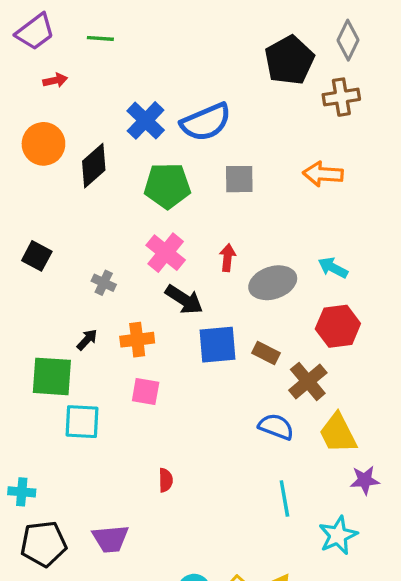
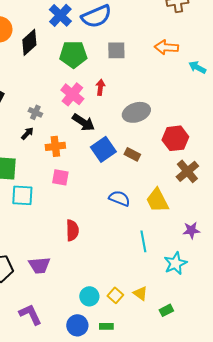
red arrow: (228, 258) -> (100, 87), moved
cyan arrow: (333, 268) -> (197, 67), moved
black arrow: (87, 340) -> (27, 133), moved
blue square: (217, 345) -> (103, 149), turned -30
brown cross: (308, 381) -> (187, 171), moved
blue semicircle: (276, 427) -> (119, 198), moved
yellow trapezoid: (338, 433) -> (157, 200), moved
red semicircle: (166, 480) -> (72, 230), size x1.5

